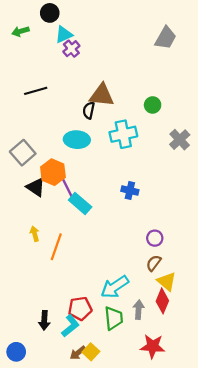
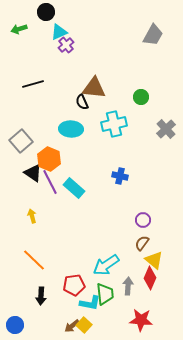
black semicircle: (89, 110) -> (82, 102), turned -35
purple line: (67, 187) -> (50, 182), moved
orange line: (56, 247) -> (34, 260), moved, turned -65
cyan L-shape: (70, 326) -> (90, 303), moved, turned 50

